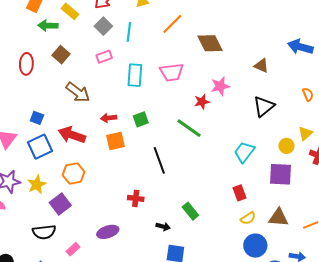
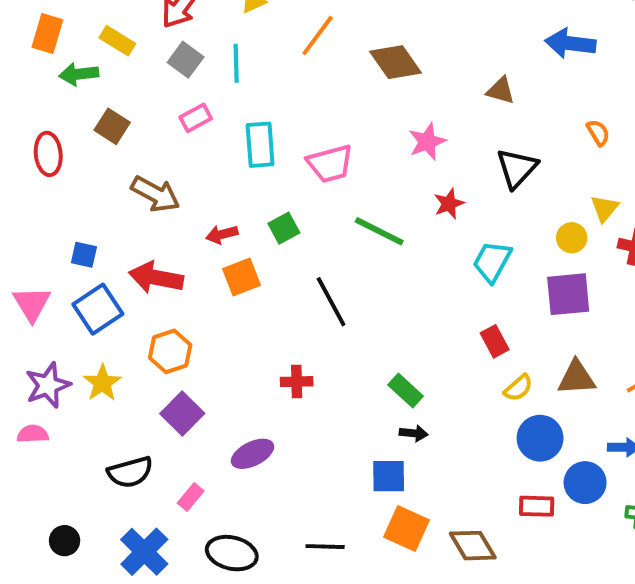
pink trapezoid: (172, 72) -> (330, 164), moved
red star: (202, 102) -> (449, 204), moved
purple square: (60, 204) -> (182, 413), moved
black arrow: (163, 227) -> (414, 433), moved

